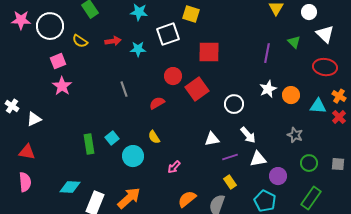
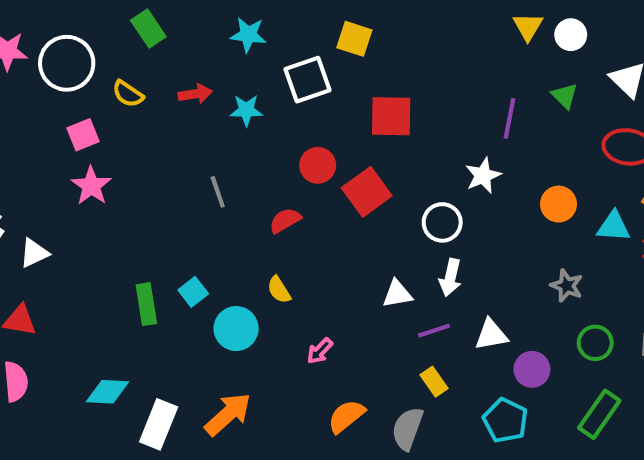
white circle: (309, 12) -> (571, 35), moved
white star: (268, 89) -> (483, 175), moved
white arrow: (248, 135) -> (450, 278), moved, turned 54

